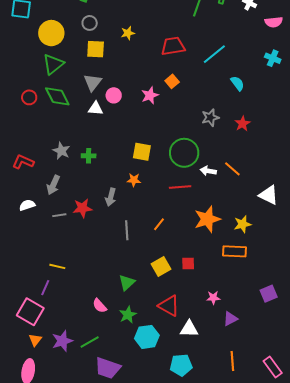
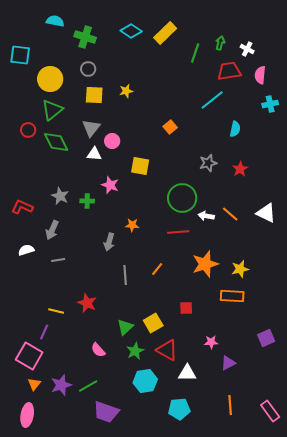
pink semicircle: (274, 22) -> (260, 75), moved, turned 102
yellow star: (128, 33) -> (126, 91), moved
red trapezoid: (173, 46) -> (229, 71), moved
cyan cross: (273, 58) -> (270, 104), turned -35
cyan semicircle: (237, 83) -> (235, 129), turned 49
pink star: (150, 95) -> (110, 185), moved, turned -30
red circle: (29, 97) -> (28, 130), moved
yellow square: (142, 152) -> (140, 166), moved
white triangle: (269, 195) -> (266, 213), moved
red star: (83, 208) -> (87, 303), moved, turned 30
yellow square: (161, 266) -> (153, 323), moved
green star: (128, 315) -> (135, 351), moved

